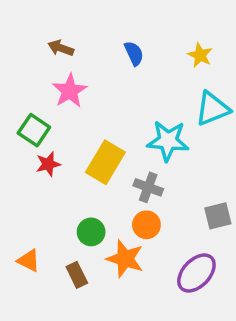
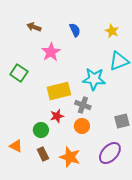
pink star: (70, 91) -> (51, 52), moved
yellow rectangle: (105, 162) -> (59, 91), turned 45
red star: (48, 164) -> (57, 116), moved
green circle: (91, 232) -> (41, 130), moved
orange star: (125, 259) -> (70, 157), moved

